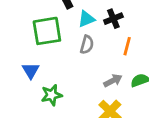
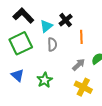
green star: (52, 95) -> (45, 80), moved

